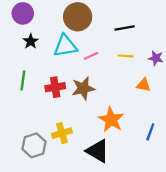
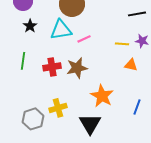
black line: (125, 28) -> (137, 14), moved
yellow line: (126, 56) -> (122, 44), moved
black triangle: (98, 151) -> (90, 124), turned 30

